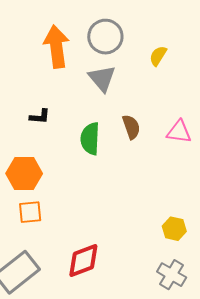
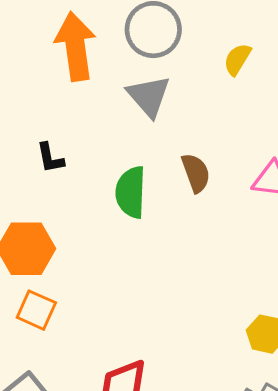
black L-shape: (40, 117) -> (50, 158), turned 75
orange square: (30, 212) -> (36, 310), turned 30

